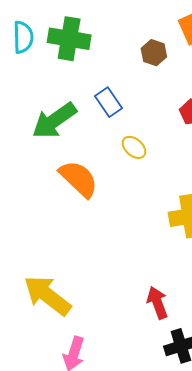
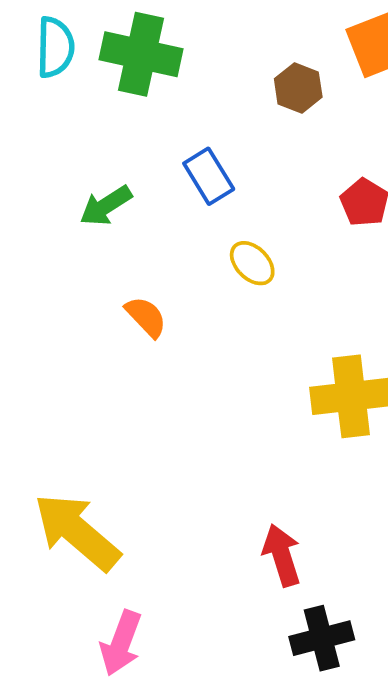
green arrow: (54, 121) -> (106, 206), size x0.6
orange semicircle: (79, 179) -> (146, 317), size x0.6

